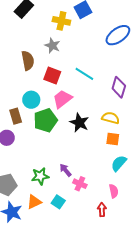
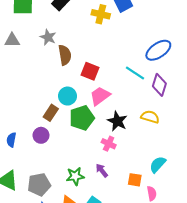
blue ellipse: (118, 35) -> (158, 50), moved
gray star: (52, 46) -> (48, 37), moved
cyan line: (84, 74) -> (135, 73), moved
brown rectangle: (16, 116) -> (51, 113), turned 49
orange square: (113, 139) -> (135, 180), moved
pink cross: (80, 184) -> (109, 144), moved

